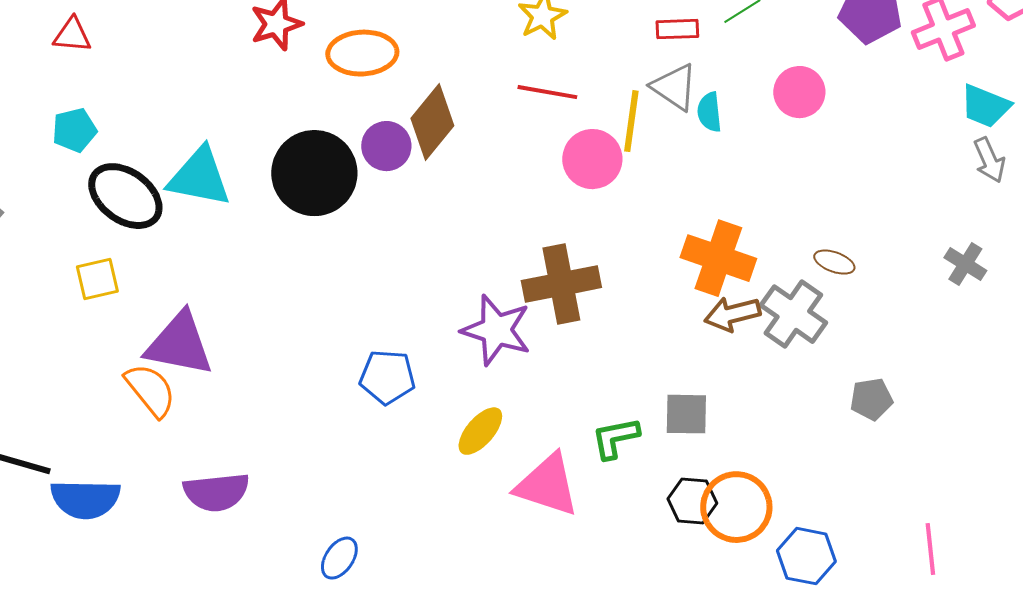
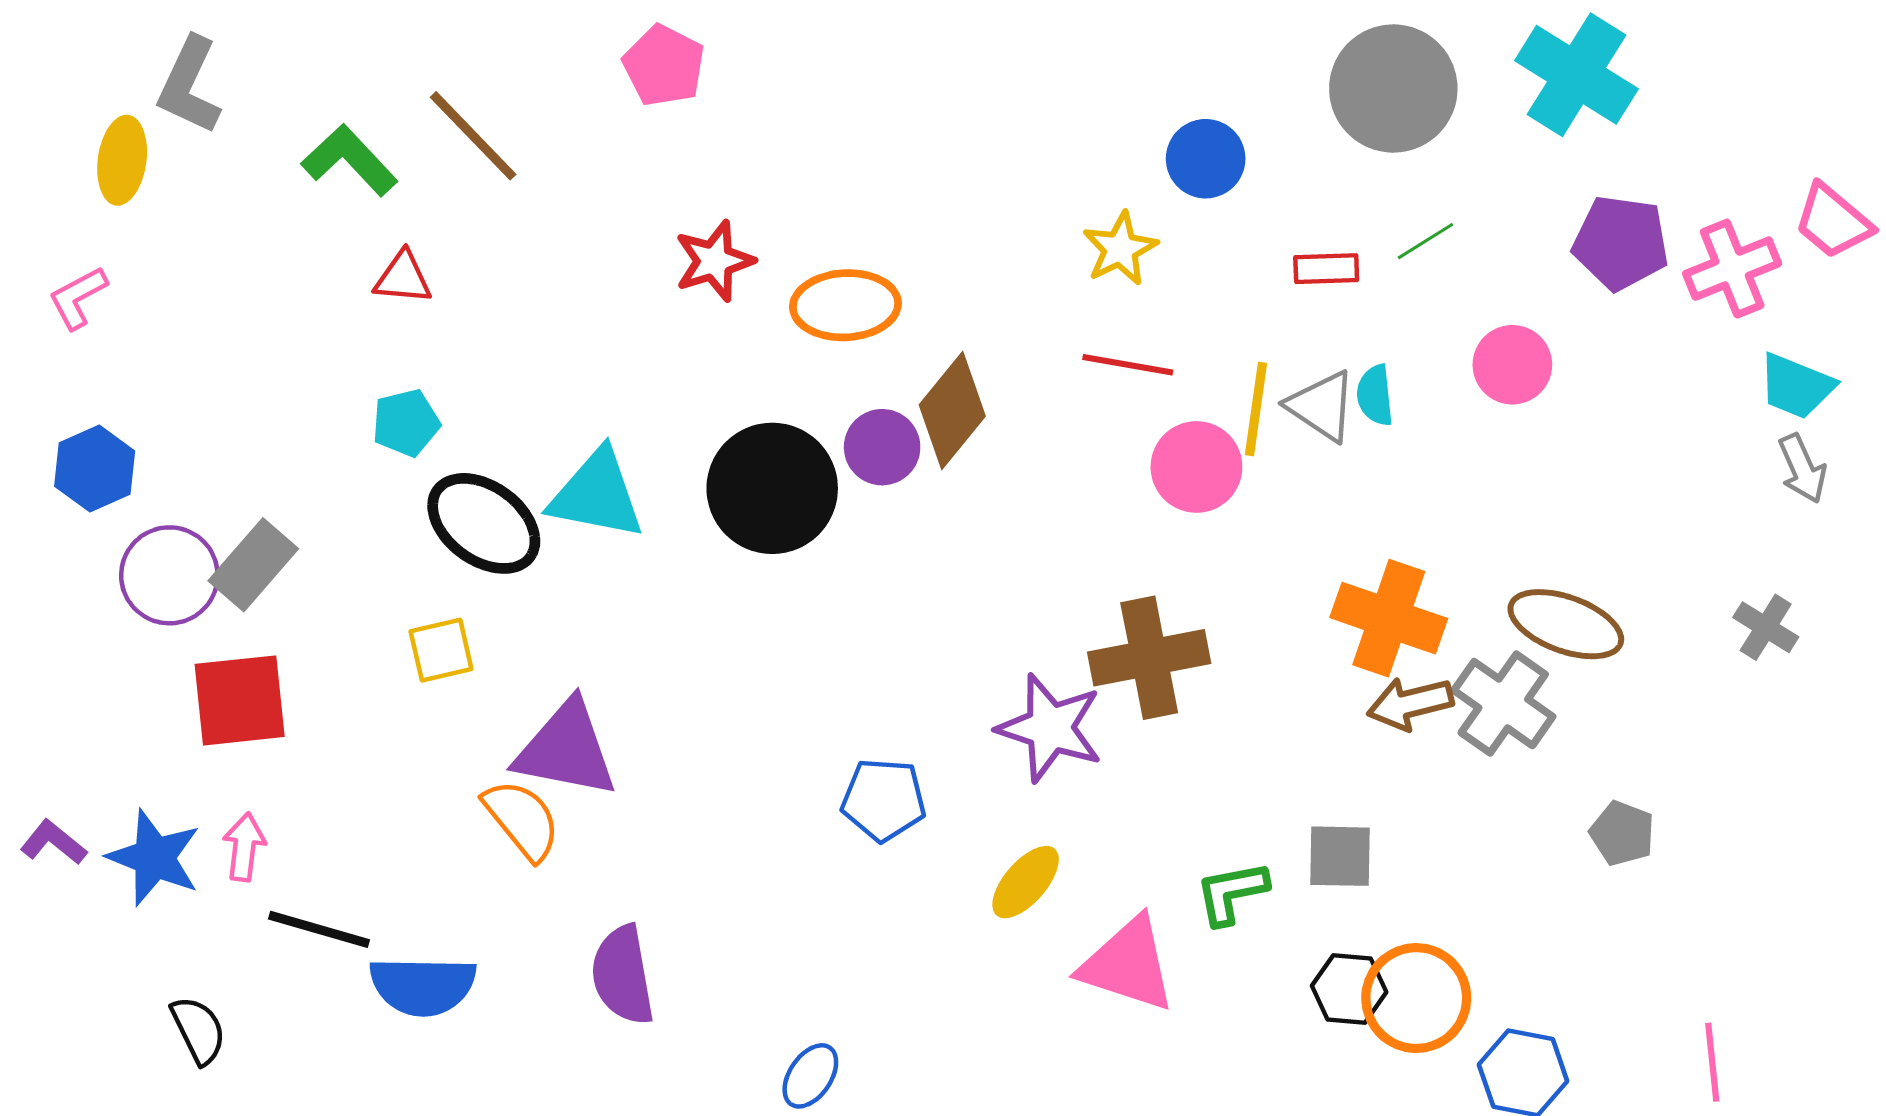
gray triangle: (674, 87) -> (1322, 406), moved
brown ellipse: (834, 262) -> (1566, 624), size x1.8
gray pentagon: (871, 399) -> (1622, 833), turned 30
purple semicircle: (216, 492) -> (623, 975), turned 86

